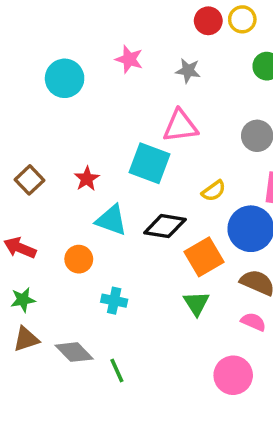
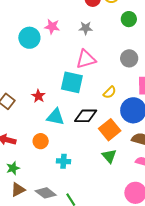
cyan circle: (65, 78) -> (29, 38), moved

